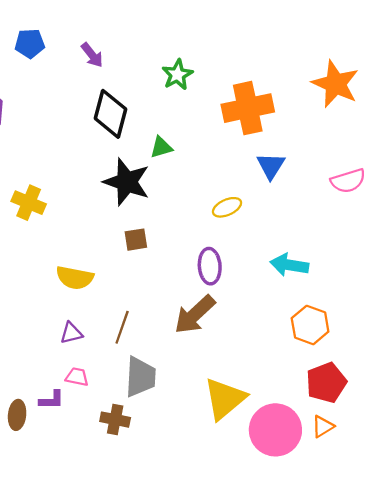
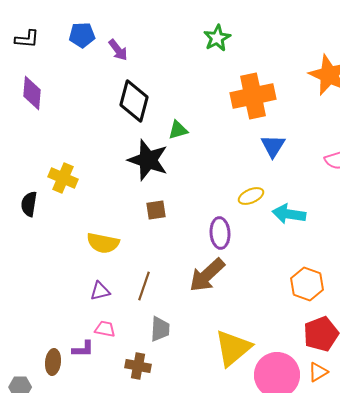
blue pentagon: (30, 43) -> (82, 35), moved
green star: (177, 75) -> (217, 38), moved
yellow ellipse: (227, 207) -> (251, 196), moved
cyan arrow: (289, 265) -> (289, 214), moved
gray trapezoid: (140, 377) -> (160, 329), size x0.7

